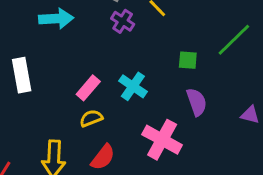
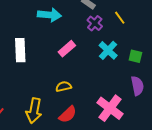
cyan cross: (133, 86) -> (108, 50), moved
pink rectangle: (88, 88) -> (67, 49), moved

